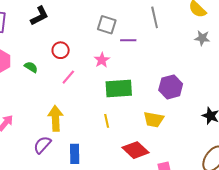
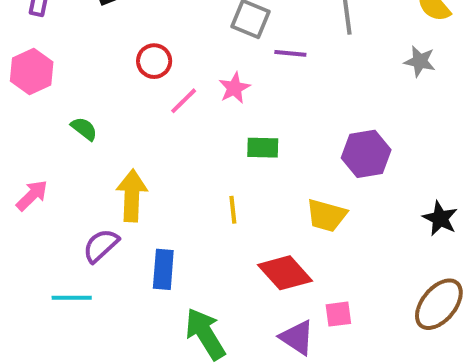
gray star: (202, 38) -> (420, 61), moved
green semicircle: (31, 67) -> (84, 129), moved
pink line: (68, 77) -> (184, 101), moved
green rectangle: (119, 89) -> (263, 148), size x0.6

